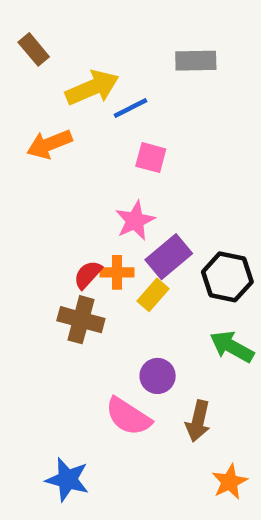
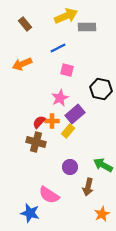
brown rectangle: (34, 49) -> (25, 24), moved
yellow arrow: (92, 88) -> (66, 16), moved
black hexagon: (227, 277) -> (101, 89), moved
green arrow: (232, 347) -> (103, 165), moved
pink semicircle: (128, 417) -> (49, 195), moved

